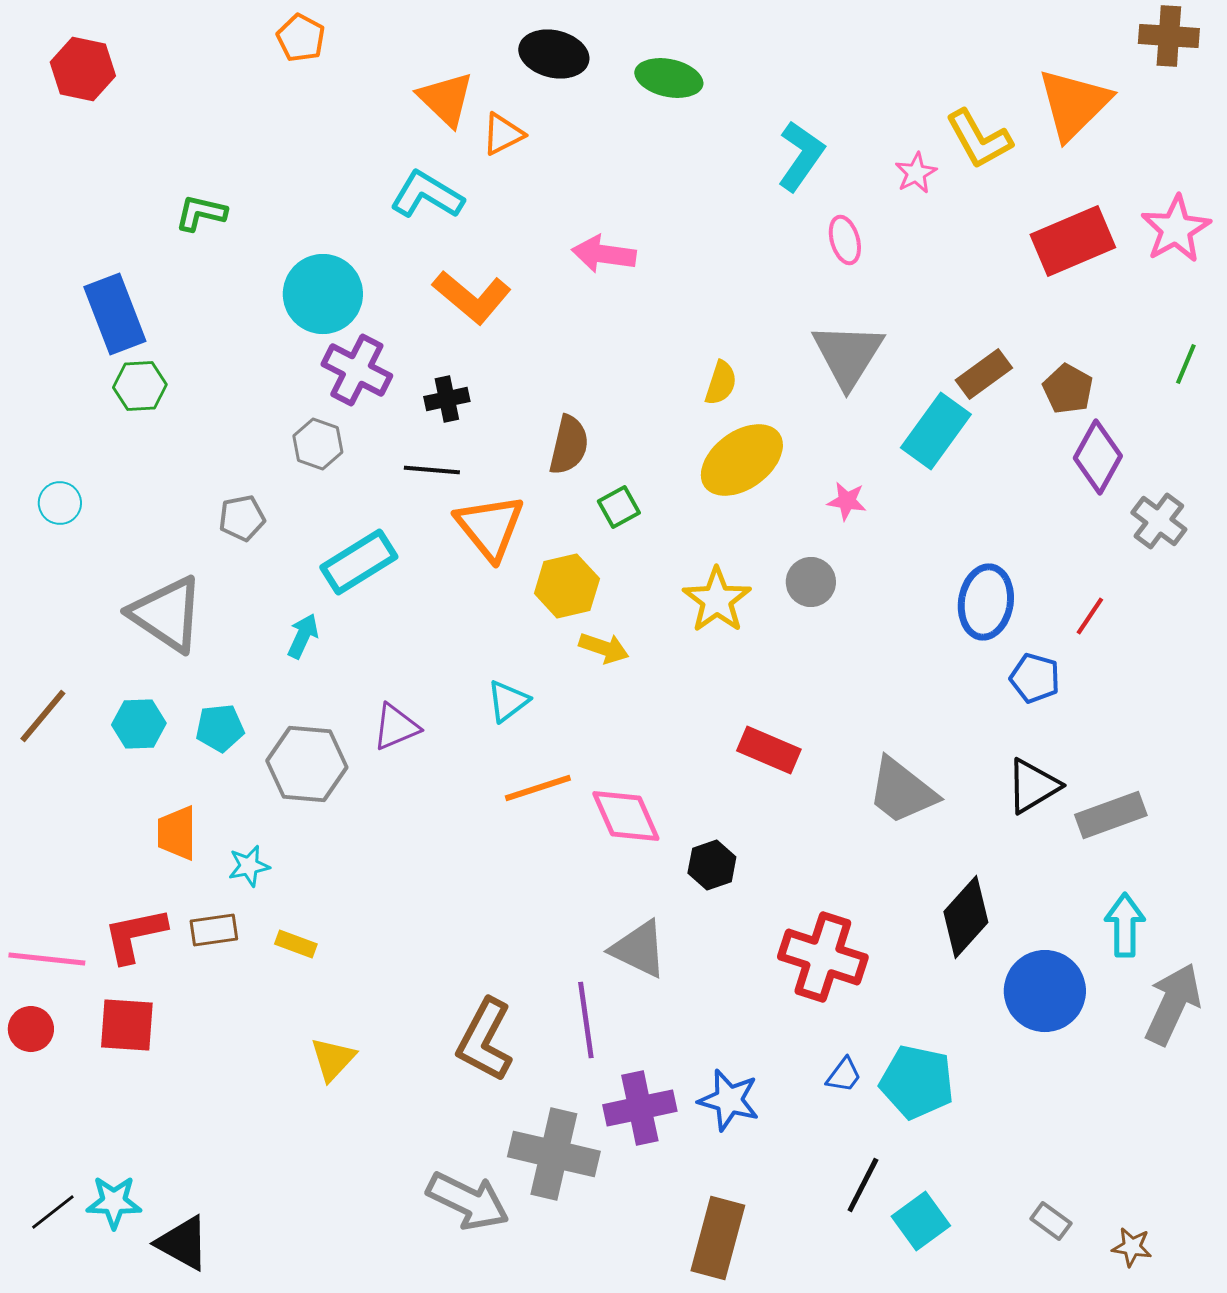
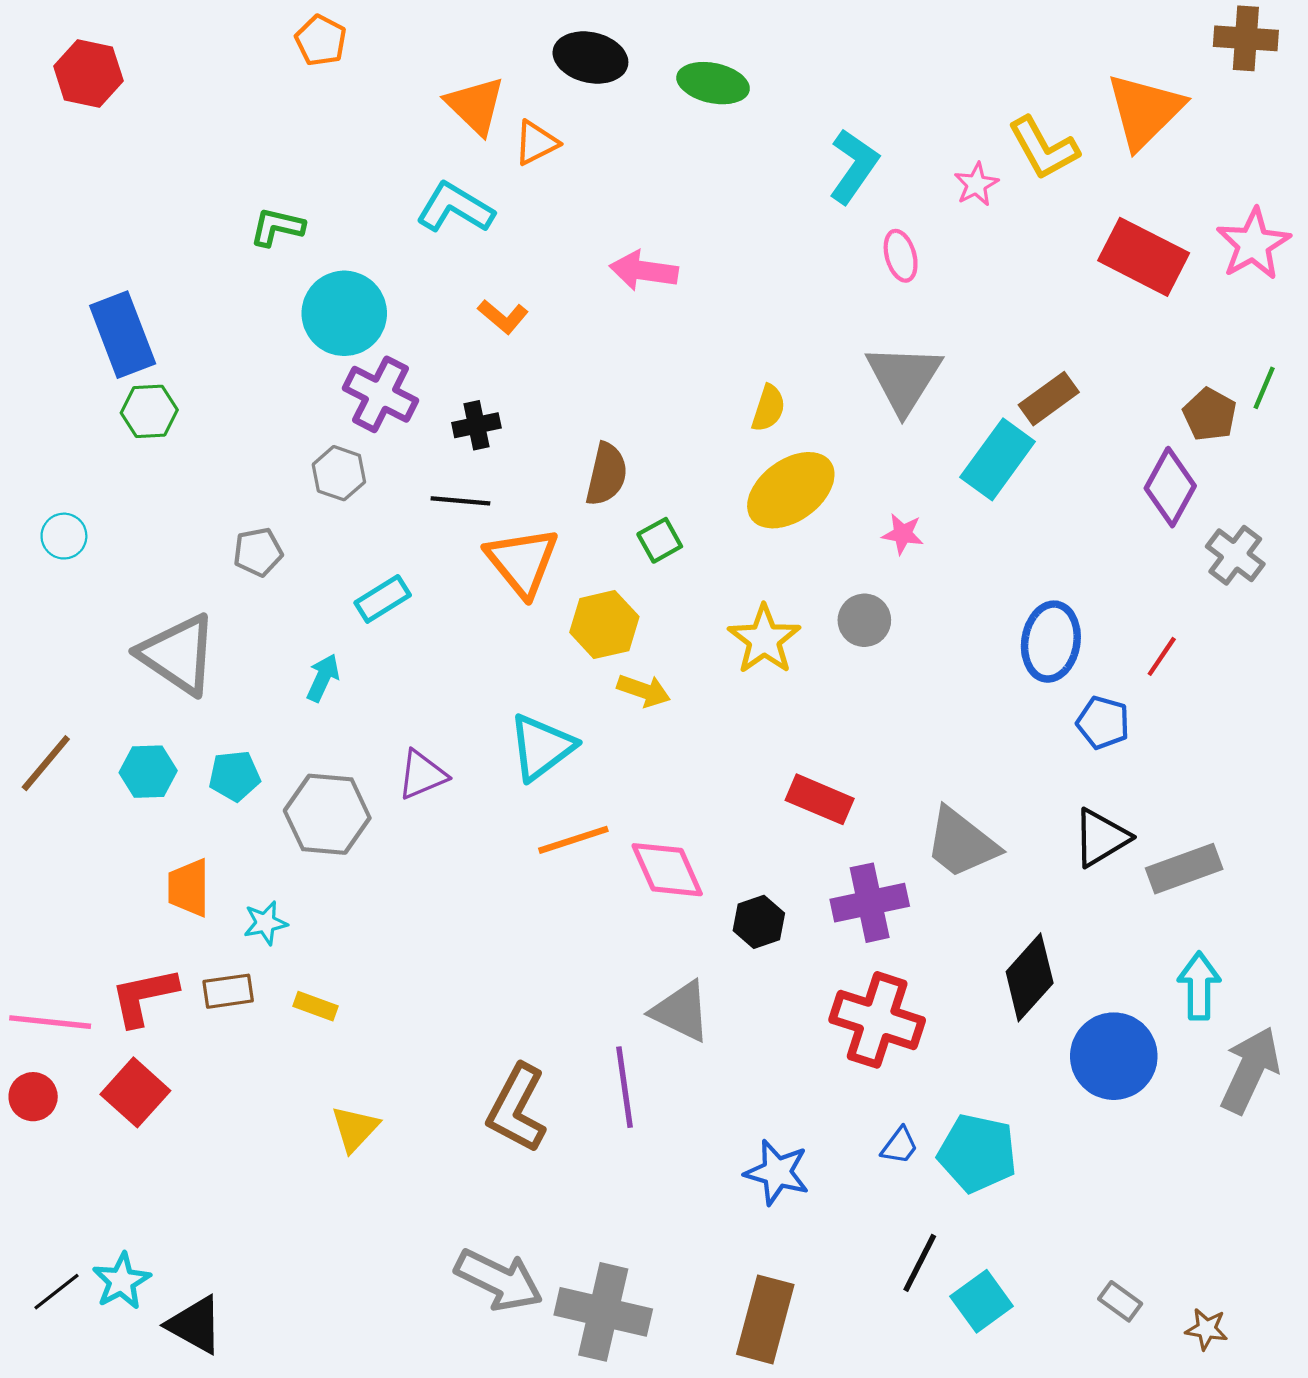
green L-shape: (201, 213) -> (277, 227), moved
red rectangle: (1073, 241) -> (1144, 257), turned 50
orange L-shape: (472, 297) -> (503, 317), size x0.6
brown pentagon: (1068, 389) -> (1210, 415), moved
cyan rectangle: (359, 562) -> (383, 599), size x0.7
cyan triangle: (508, 701) -> (541, 747), size x1.5
red square: (127, 1025) -> (135, 1092), turned 38
purple cross: (640, 1108) -> (870, 903), moved
gray cross: (554, 1154) -> (603, 1312), moved
cyan star: (114, 1202) -> (122, 1281), turned -30

